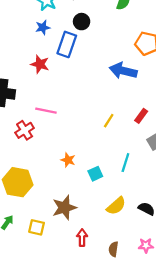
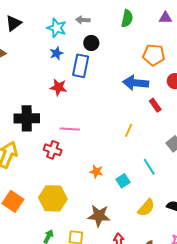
red rectangle: (141, 116) -> (155, 105), moved, turned -64
red cross: (25, 130) -> (53, 150), turned -30
cyan line: (125, 163) -> (149, 167), turned -42
brown star: (64, 208) -> (99, 216), turned 30

